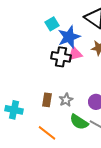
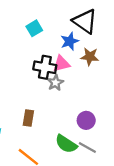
blue star: (69, 37) -> (70, 41), moved, size x0.7
gray star: (66, 100) -> (55, 83), moved

